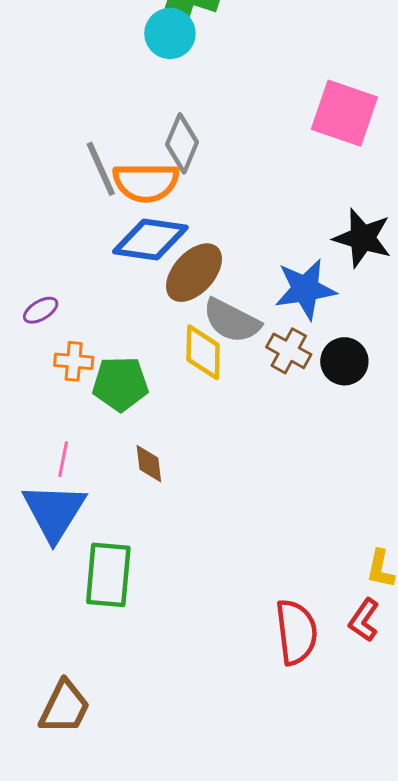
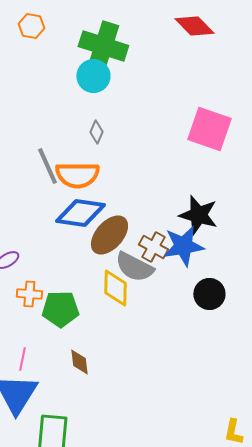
gray diamond: (182, 143) -> (96, 132), moved, size x0.6
black star: (362, 238) -> (198, 215), moved
brown cross: (289, 351) -> (153, 247), moved

